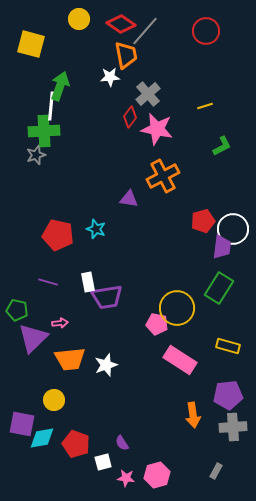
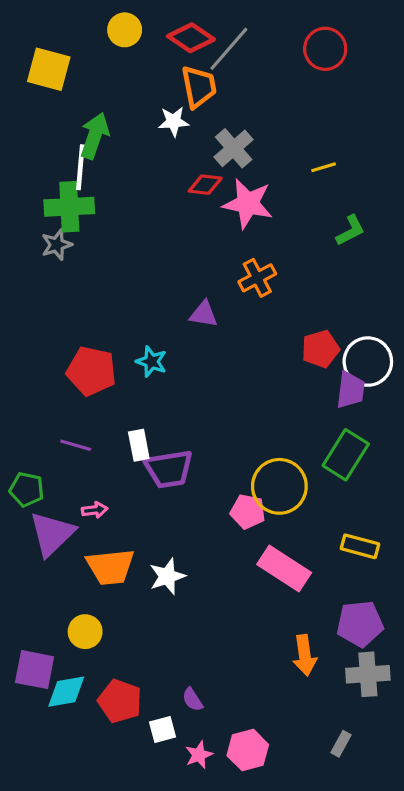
red diamond: (130, 117) -> (205, 185), turned 60
orange cross: (163, 176) -> (257, 278), size x0.7
pink star: (126, 478) -> (199, 755), turned -30

